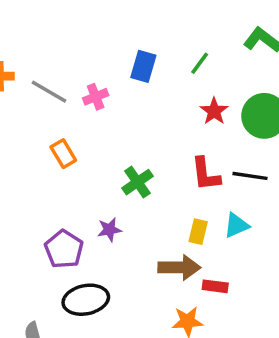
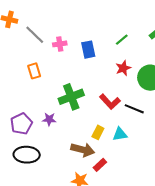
blue rectangle: (143, 66) -> (88, 50), moved, turned -42
red L-shape: (206, 174) -> (110, 102), turned -50
green cross: (137, 182) -> (71, 97), size x1.4
red rectangle: (215, 286) -> (100, 165), turned -64

